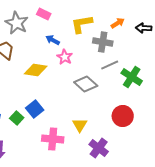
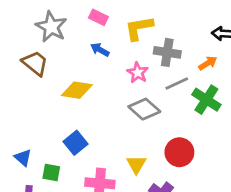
pink rectangle: (44, 14) -> (98, 17), moved
orange arrow: (118, 23) -> (208, 63), moved
pink star: (65, 57) -> (138, 73), moved
red circle: (123, 116) -> (179, 152), moved
green square: (17, 118) -> (51, 172), moved, turned -32

